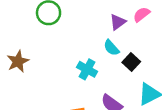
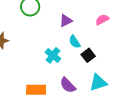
purple triangle: (118, 22) -> (66, 21), moved

